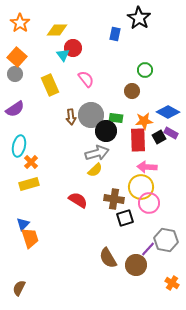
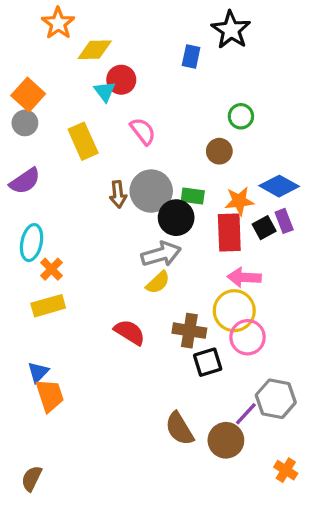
orange star: (20, 23) -> (58, 23), moved
purple rectangle: (171, 133) -> (284, 221), turned 40

